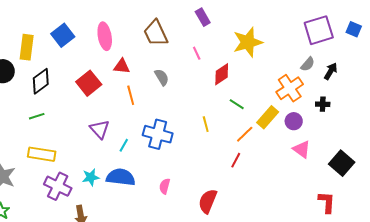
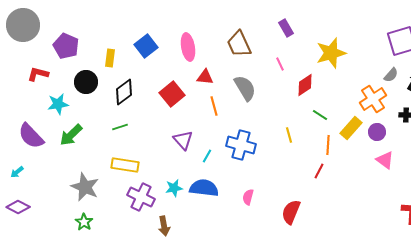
yellow rectangle: (27, 47) -> (110, 58), size x0.7
gray semicircle: (162, 77) -> (245, 88), size x1.5
orange line: (245, 134) -> (328, 145), turned -42

